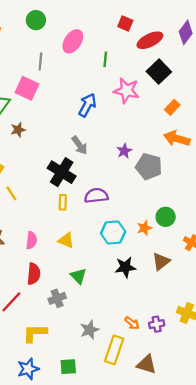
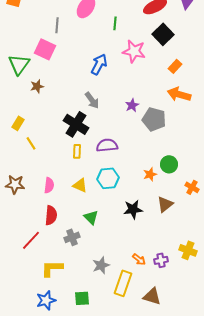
cyan hexagon: (113, 232) -> (108, 178), moved

